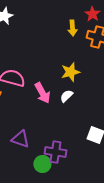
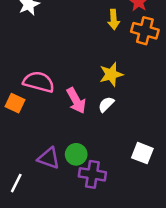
green circle: (42, 164) -> (76, 154), moved

